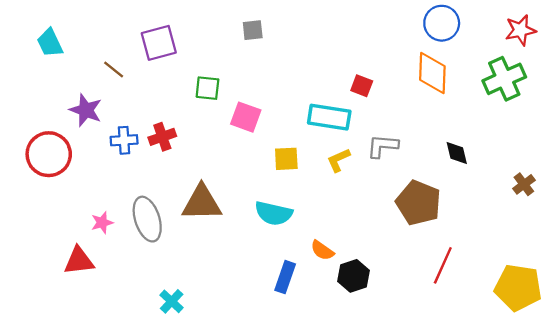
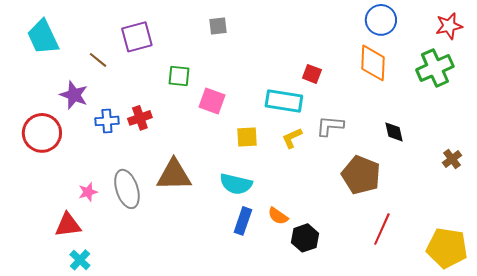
cyan trapezoid: (50, 43) -> (43, 37), size x1.4
blue rectangle: (285, 277) -> (243, 221), moved
cyan cross: (172, 301) -> (80, 260), moved

